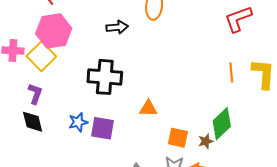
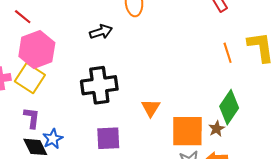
orange triangle: (148, 108) -> (151, 108), turned -48
blue star: (78, 122) -> (53, 139), moved
orange square: (178, 138) -> (187, 131), size x1.6

